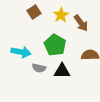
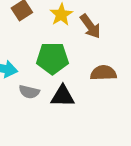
green pentagon: (55, 45) -> (52, 58), turned -30

